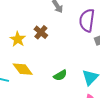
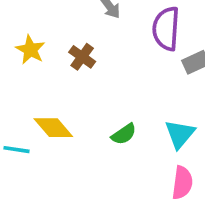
yellow star: (18, 39) -> (30, 50), moved

